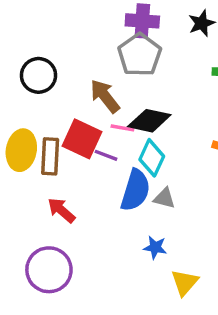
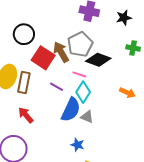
gray pentagon: (140, 55) -> (80, 44), moved
black diamond: (149, 121) -> (98, 60), moved
pink line: (122, 128) -> (79, 74), moved
red square: (82, 139) -> (43, 58), moved

